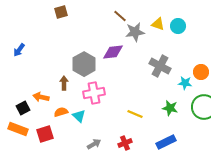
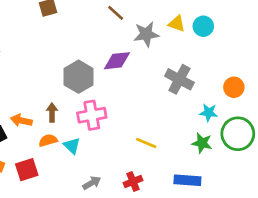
brown line: (120, 16) -> (116, 13), moved
brown arrow: (64, 83) -> (52, 113), moved
cyan star: (185, 83) -> (209, 113), moved
green star: (170, 108) -> (202, 143), moved
blue rectangle: (166, 142) -> (187, 180), turned 30

